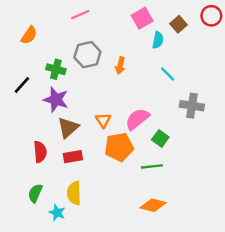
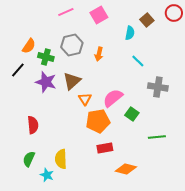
pink square: (142, 18) -> (99, 15), moved
orange semicircle: (29, 35) -> (29, 46), moved
brown triangle: (68, 128) -> (72, 81), moved
red rectangle: (73, 157) -> (105, 148), moved
green line: (152, 166) -> (157, 137), moved

